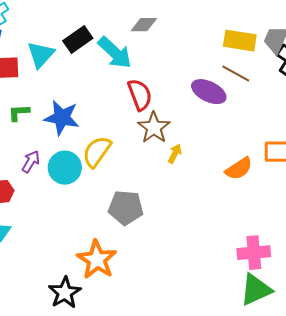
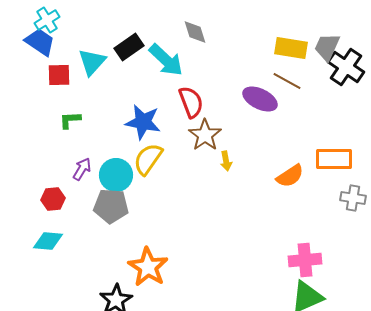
gray diamond: (144, 25) -> (195, 32), turned 72
blue star: (62, 118) -> (143, 122), moved
yellow arrow: (175, 154) -> (226, 161), turned 144
gray pentagon: (126, 208) -> (111, 206), moved

